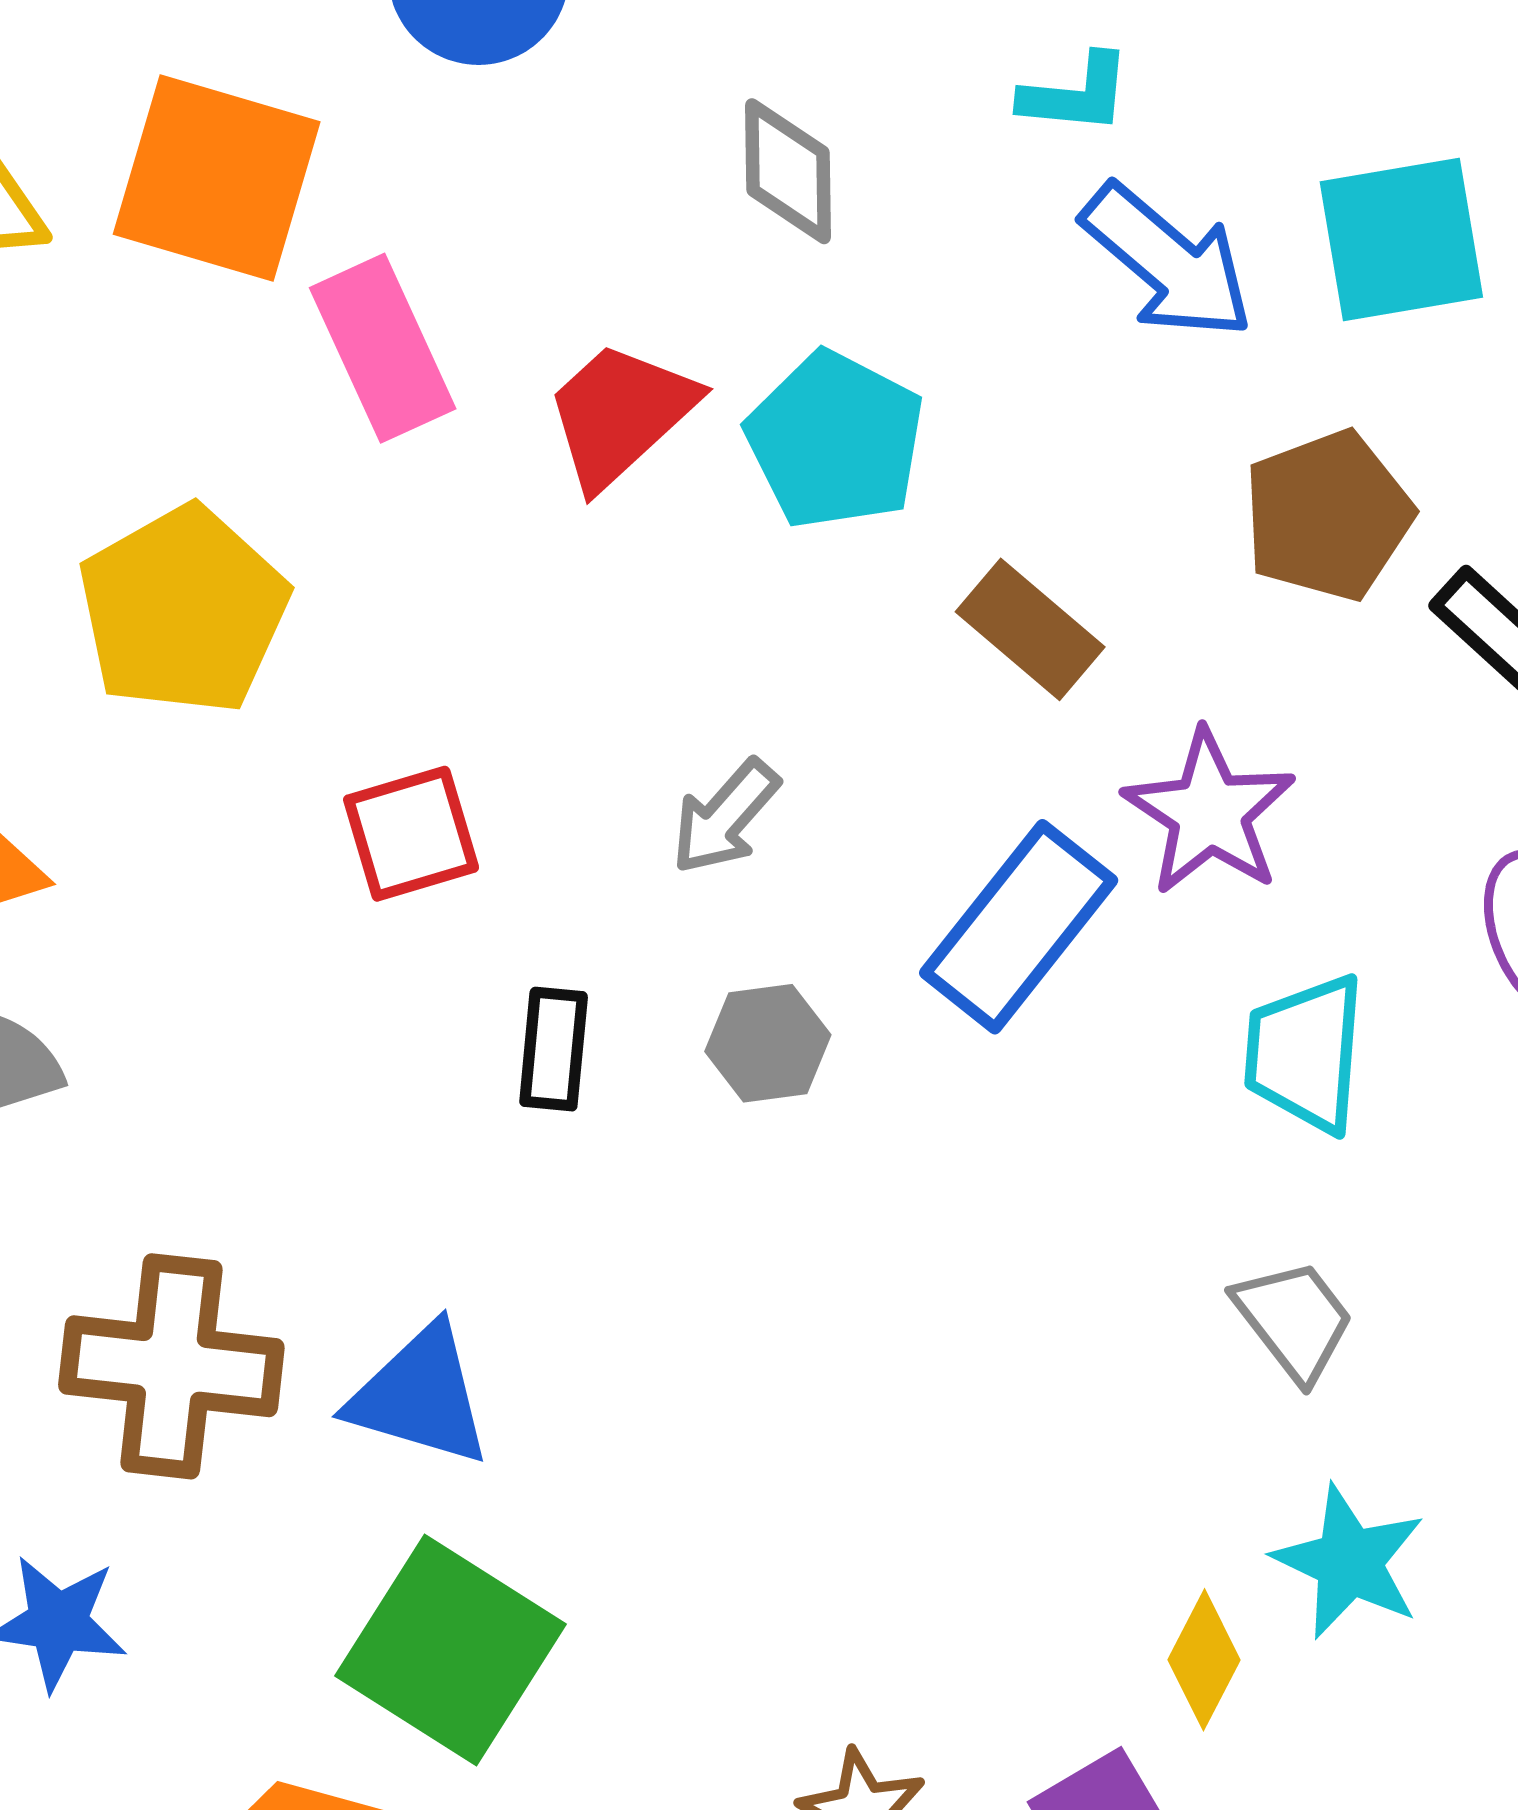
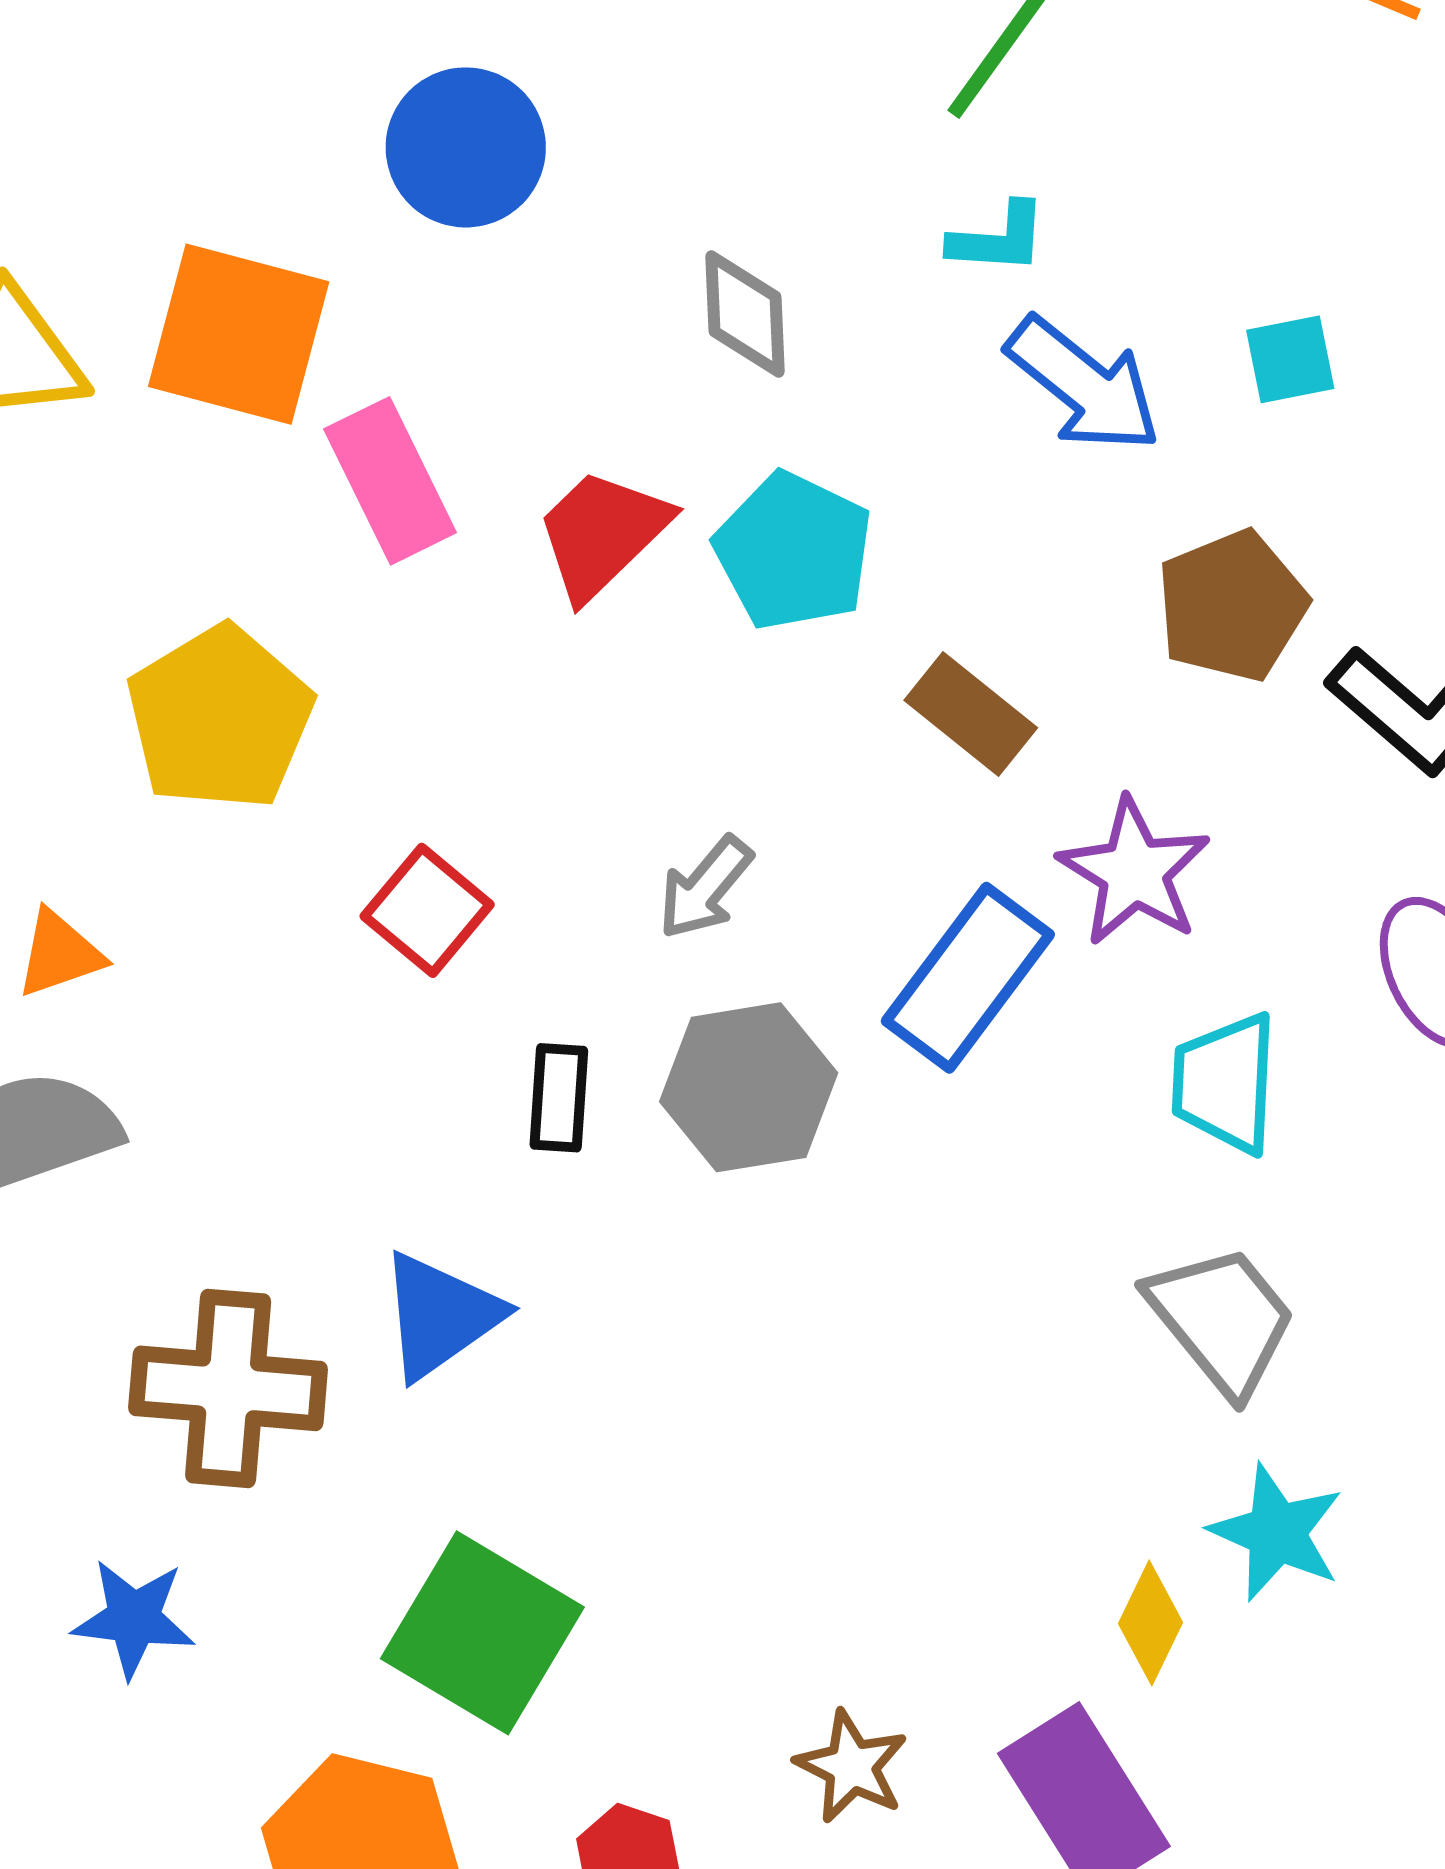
cyan square: (1401, 240) -> (1290, 359), size x0.6
red square: (411, 834) -> (427, 910), turned -32
gray hexagon: (768, 1043) -> (749, 1087), size x1.6
gray trapezoid: (1294, 1320) -> (1222, 1320), size x1.4
blue triangle: (420, 1396) -> (440, 1316), moved, turned -50

